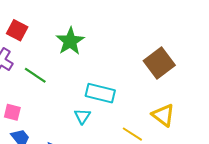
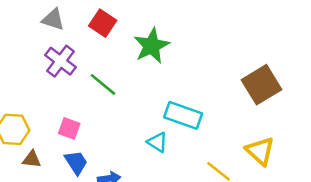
red square: (17, 30) -> (103, 23), moved
cyan triangle: (82, 116) -> (157, 142), turned -36

